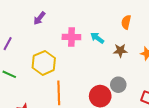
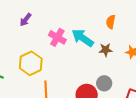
pink cross: (71, 37) -> (57, 37), turned 30
cyan arrow: (97, 38) -> (83, 38), size x1.6

